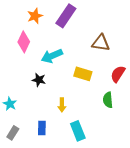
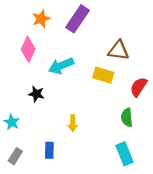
yellow rectangle: (83, 74) -> (103, 75), moved
black star: (39, 80) -> (36, 94), moved
cyan rectangle: (78, 131) -> (124, 154), moved

